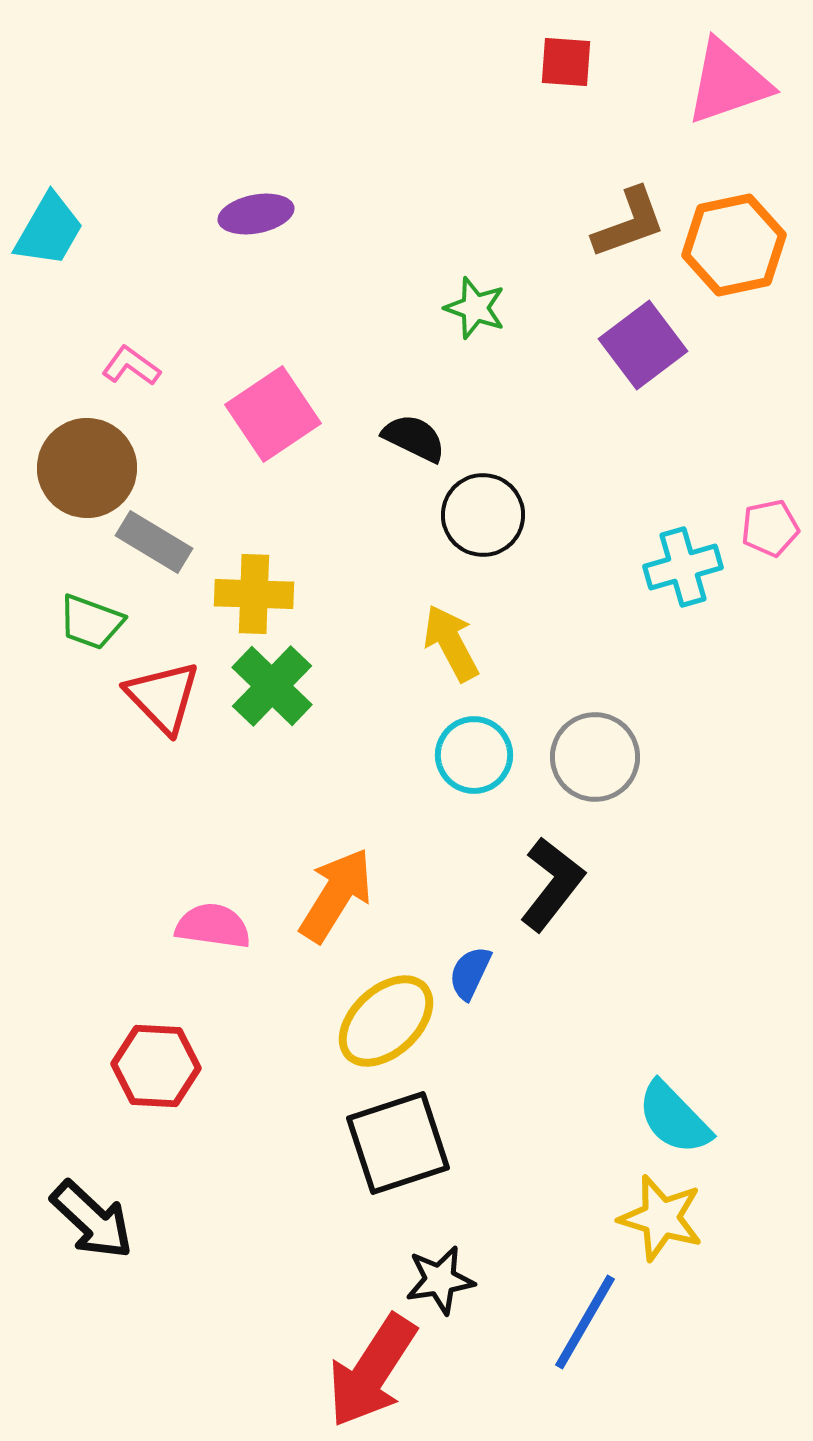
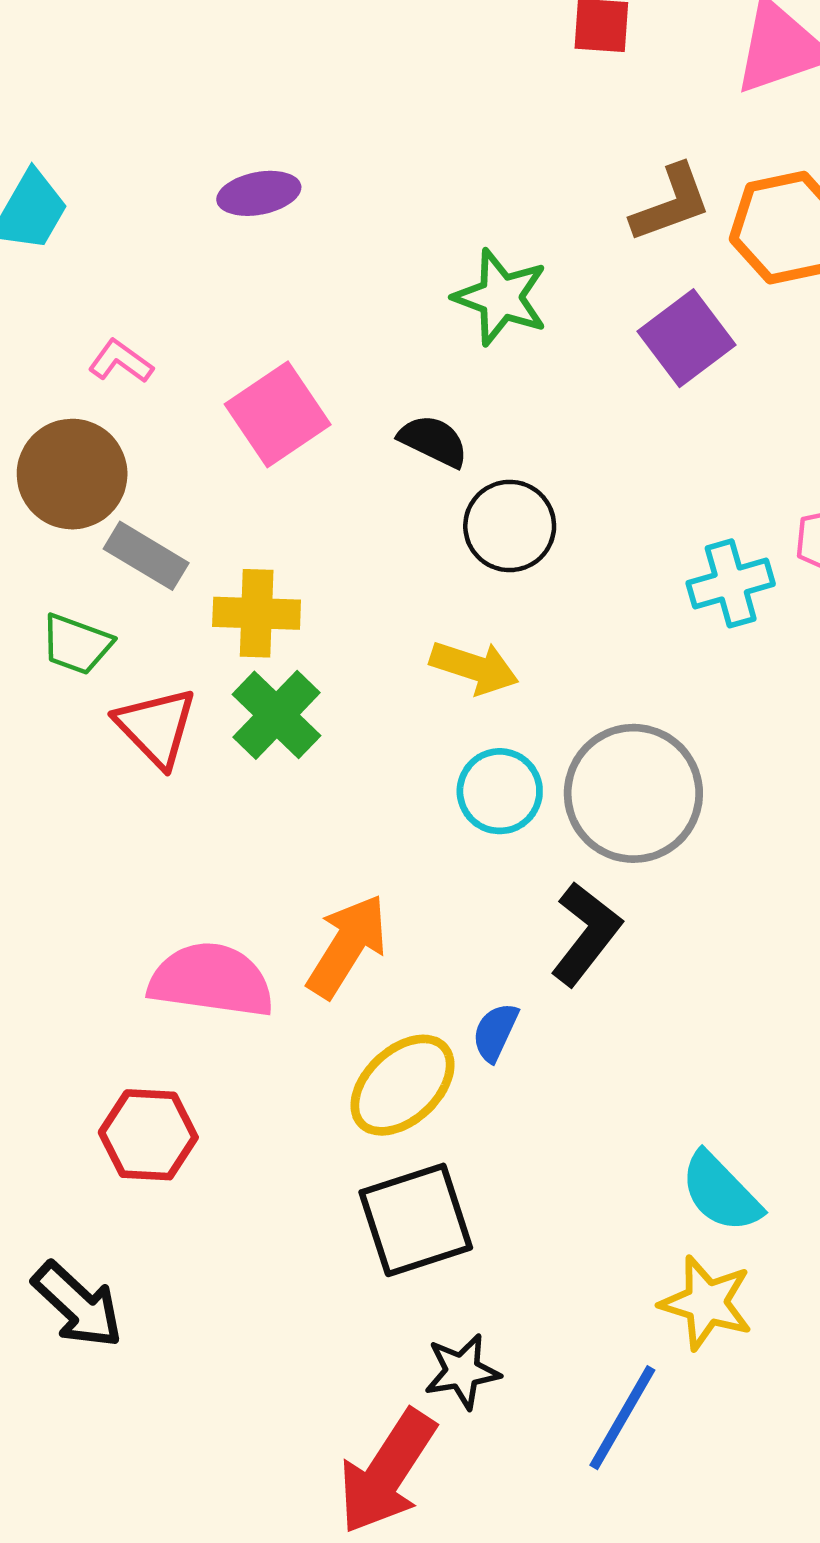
green star: (475, 308) -> (501, 297), size x1.4
yellow arrow: (451, 643) -> (474, 667), turned 136
gray circle: (595, 757) -> (633, 793), size x1.4
pink semicircle: (213, 926) -> (211, 980), size x1.5

